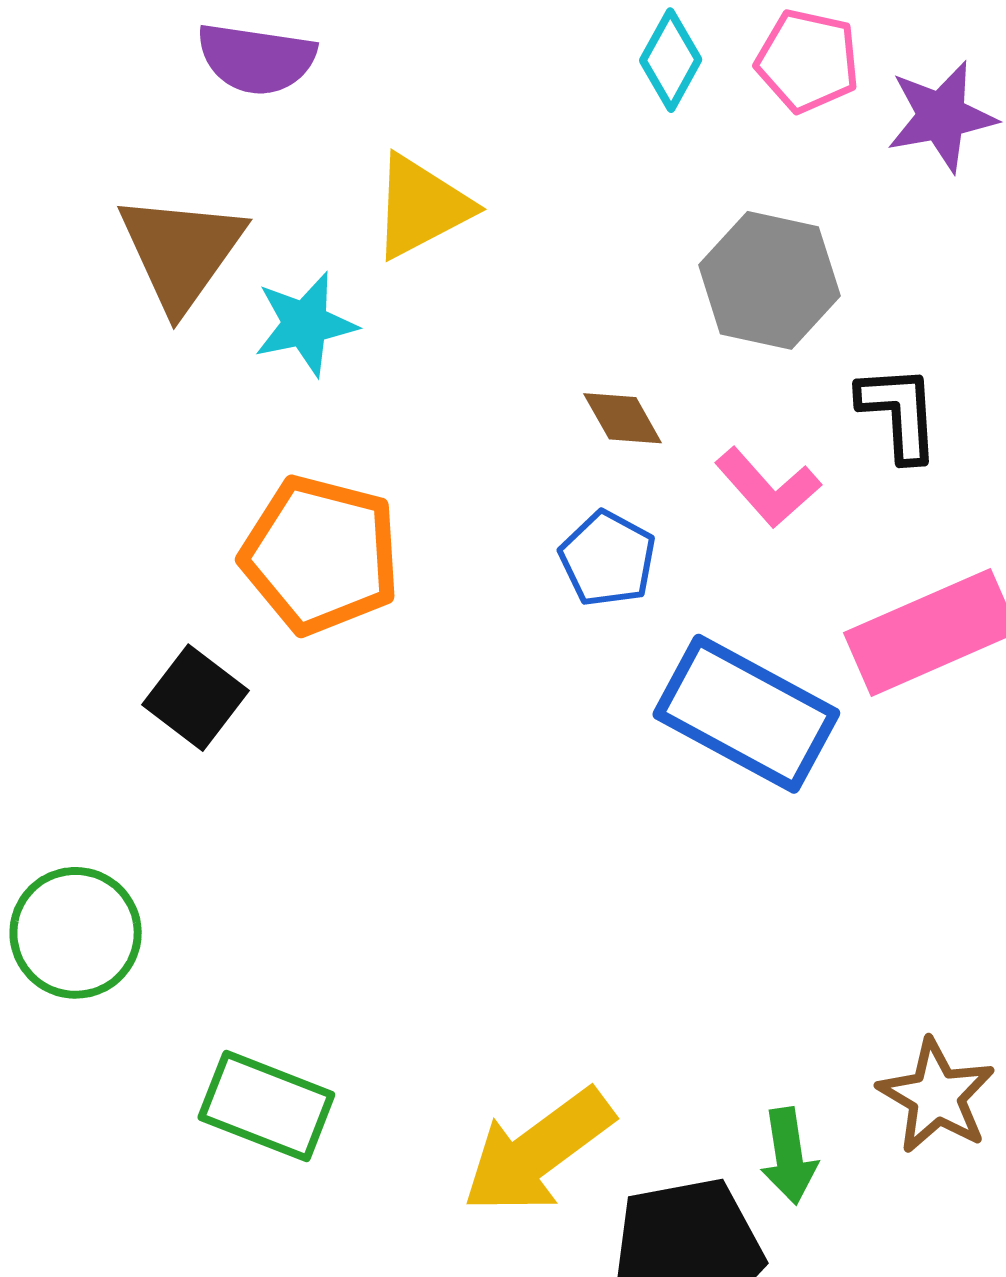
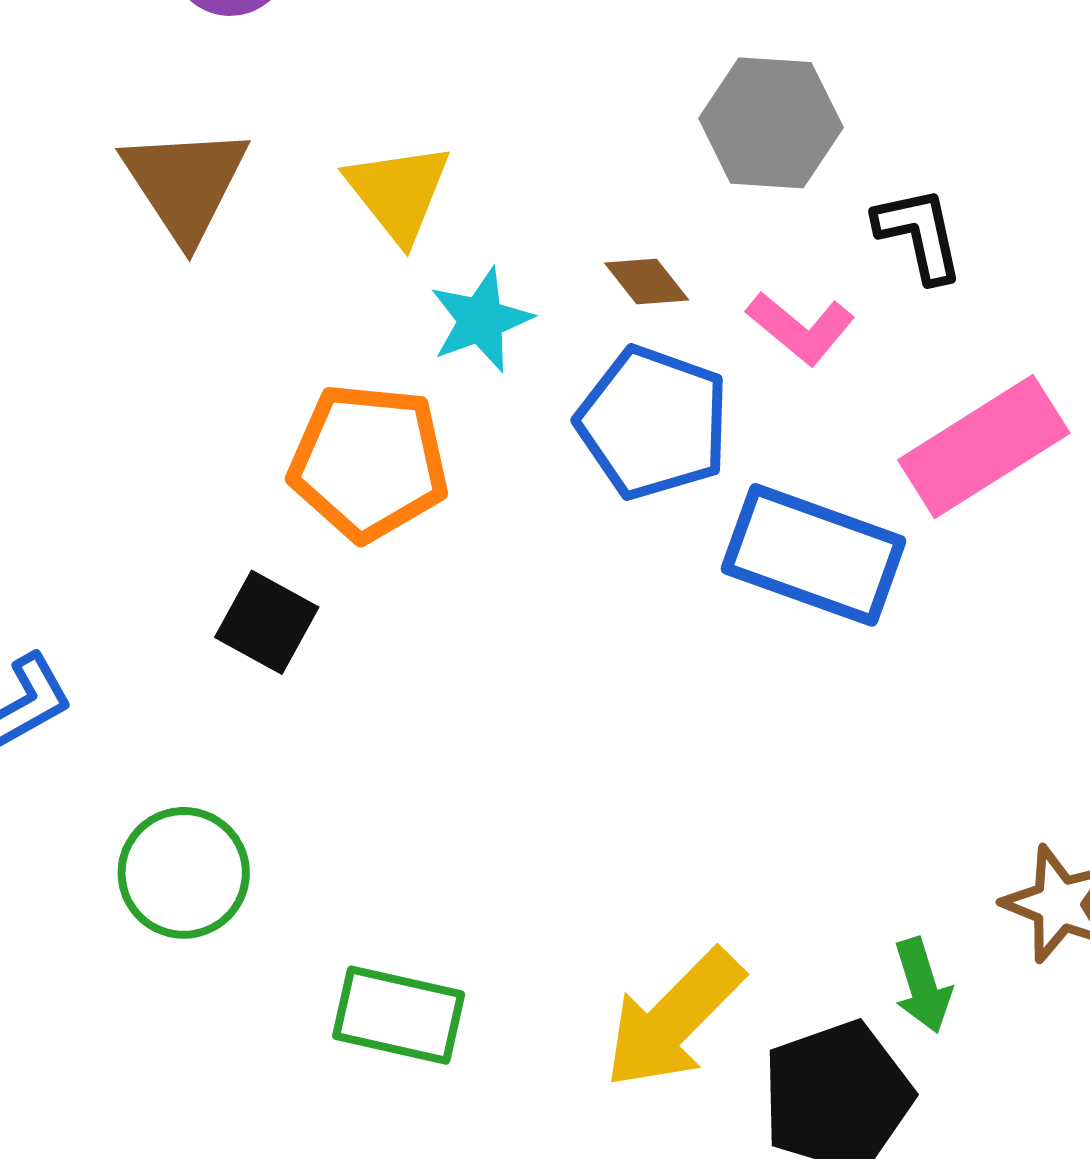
yellow triangle: (421, 207) -> (398, 192), moved, turned -32
cyan star: (305, 324) -> (481, 320), moved
blue pentagon: (608, 559) -> (653, 423), size x1.6

